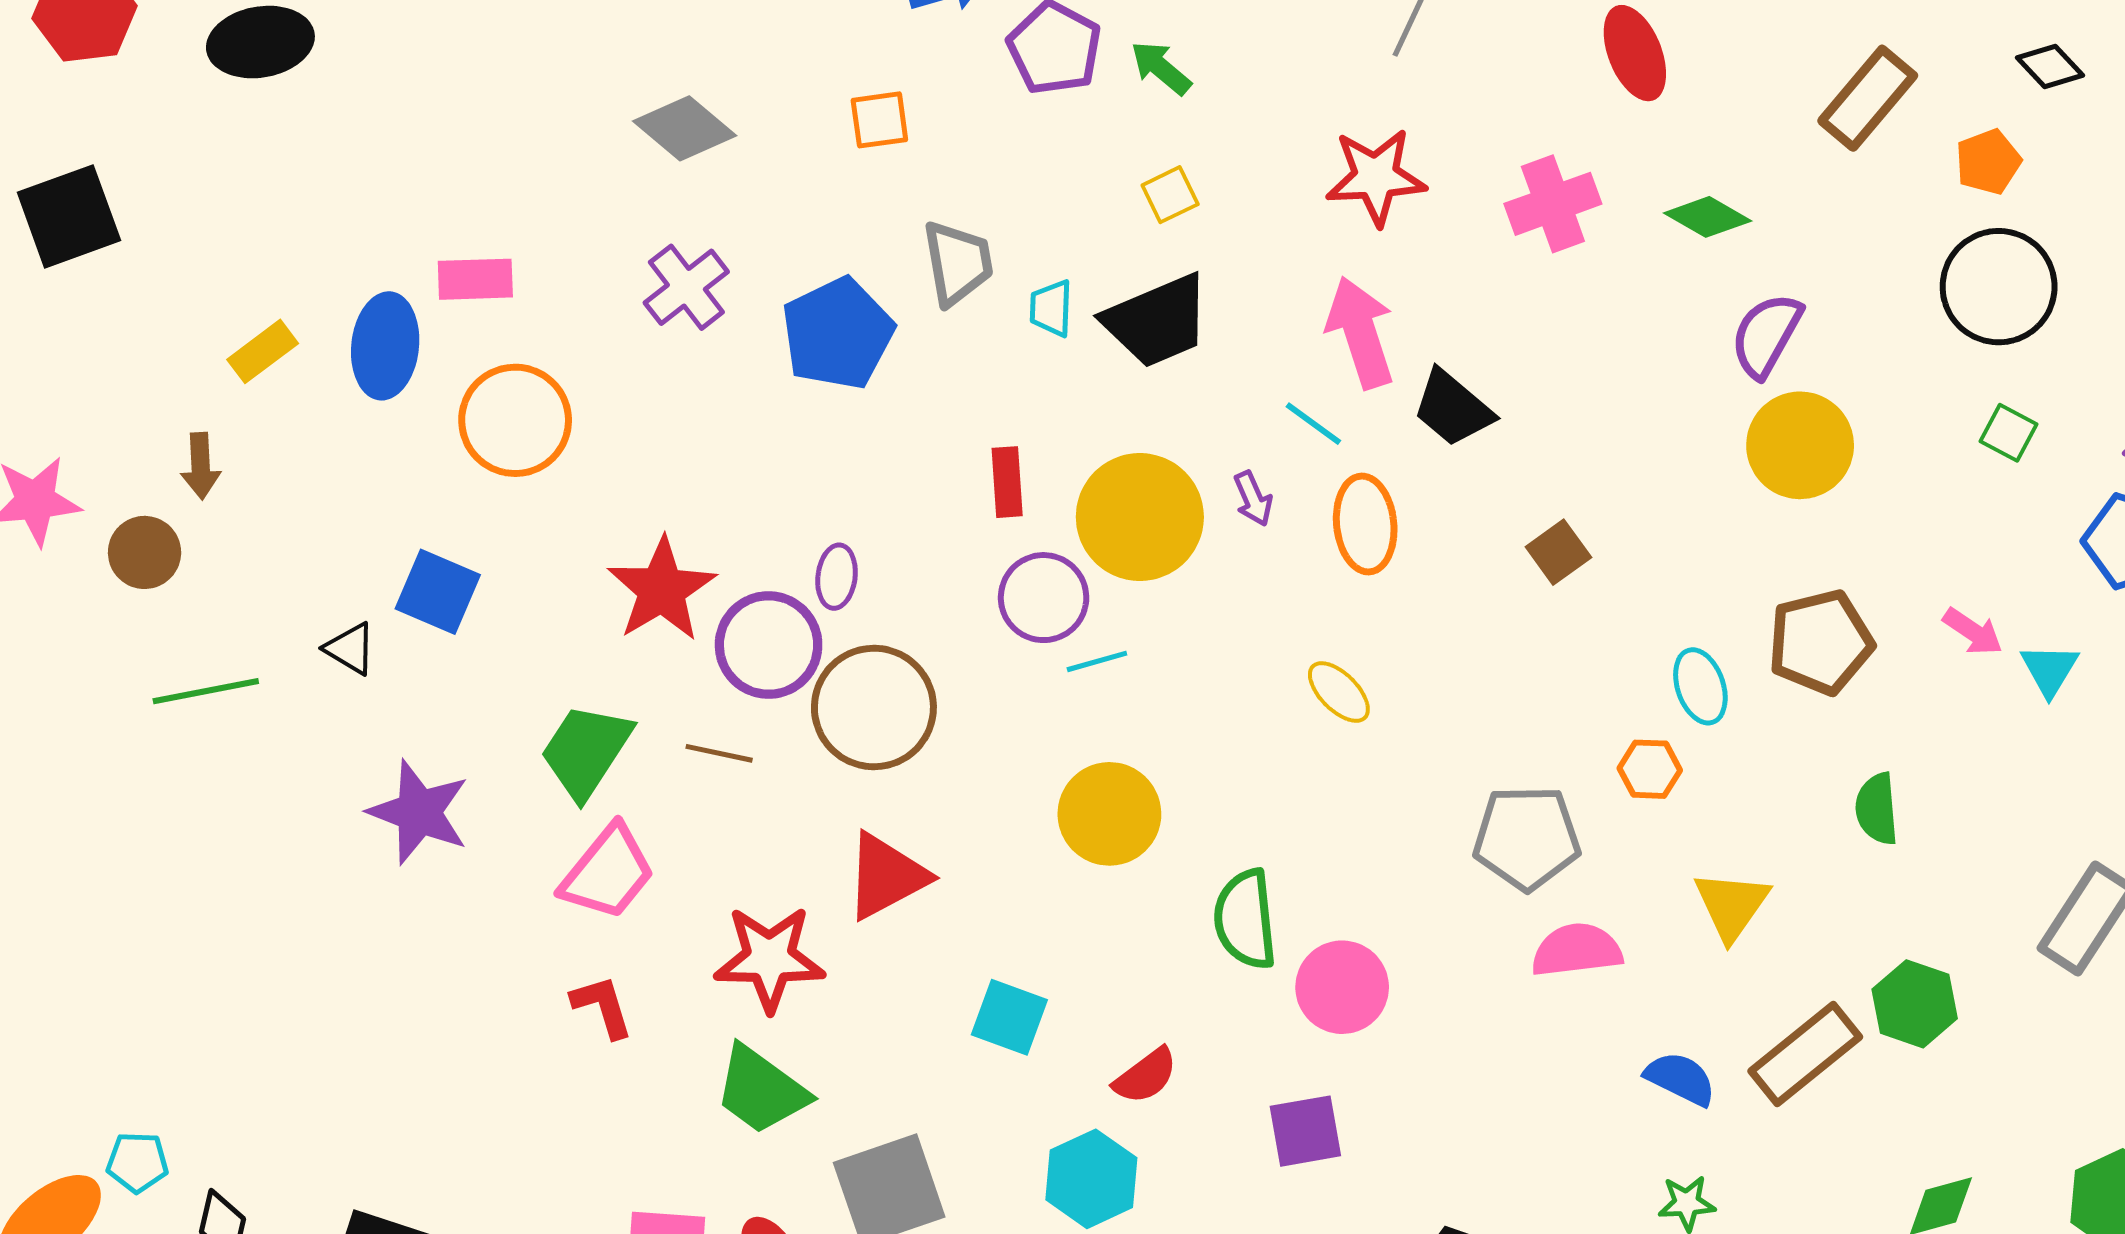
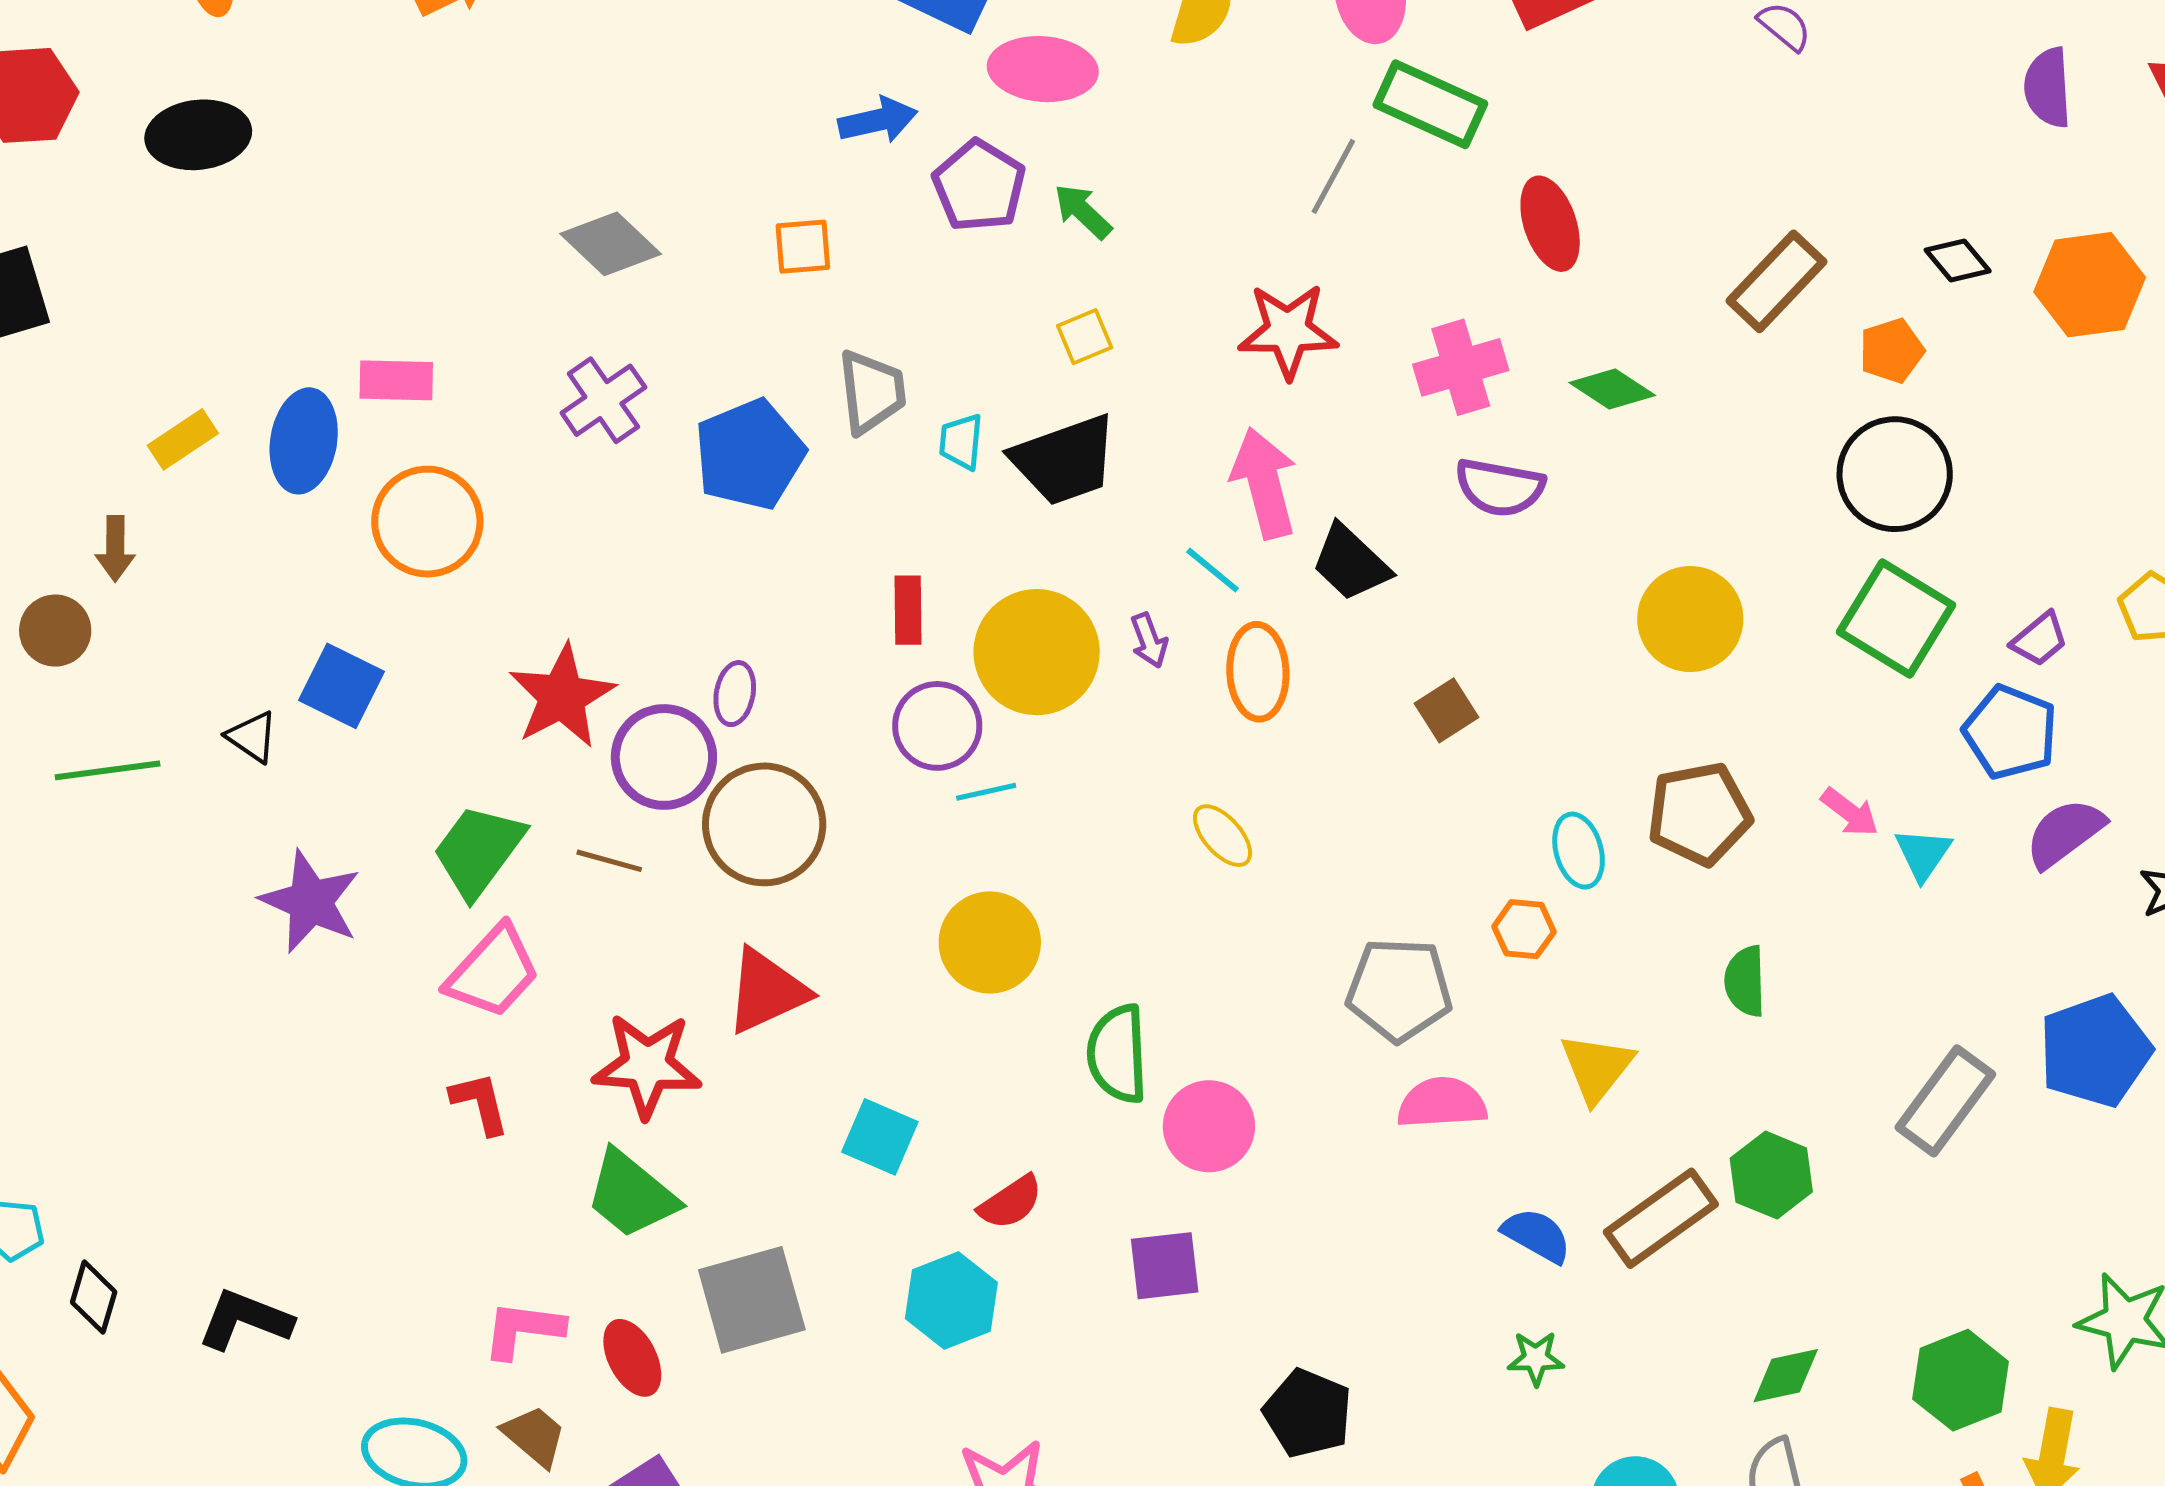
purple semicircle: (1766, 335) -> (1500, 487), moved, turned -112
green square: (2008, 433) -> (1896, 619), size x2.0

